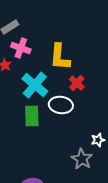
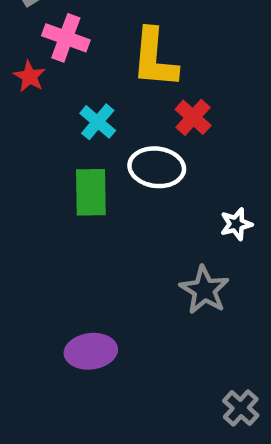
cyan cross: (35, 85) -> (98, 122), size x0.6
white star: (98, 140) -> (236, 224), moved

